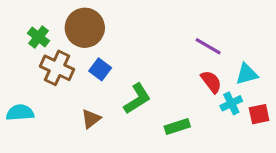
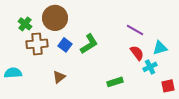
brown cross: (57, 68) -> (37, 44), turned -30
green L-shape: (137, 99) -> (89, 44), moved
red square: (259, 114) -> (168, 86), moved

